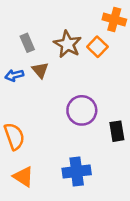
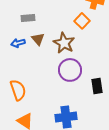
gray rectangle: (27, 43) -> (28, 18), turned -72
brown star: (68, 44) -> (64, 43), moved

